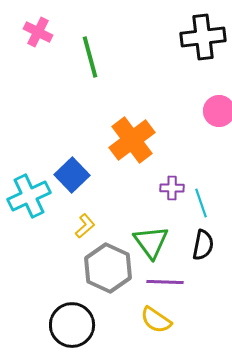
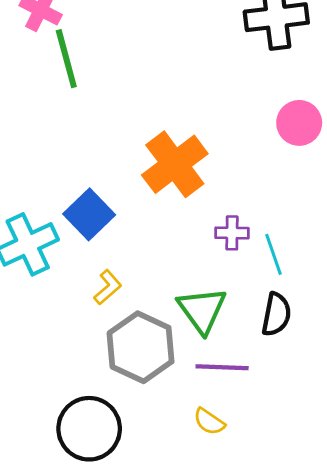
green line: (90, 57) -> (66, 59), moved
yellow semicircle: (156, 320) -> (209, 422), size x0.7

